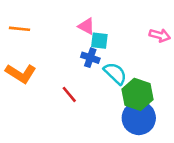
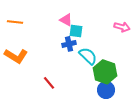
blue cross: (90, 58) -> (69, 44), turned -32
red line: (69, 94) -> (49, 83), moved
blue circle: (139, 118) -> (106, 90), size x0.7

